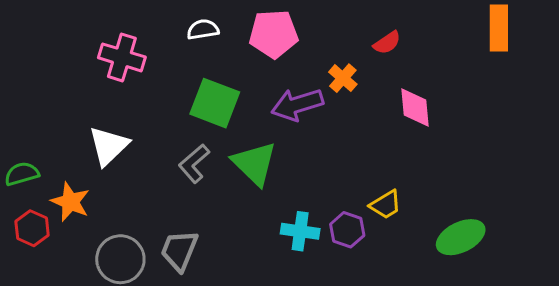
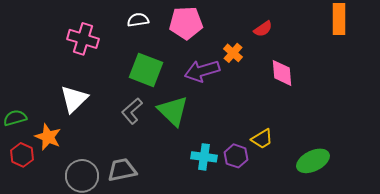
gray trapezoid: (179, 250) -> (122, 170), turned 56

